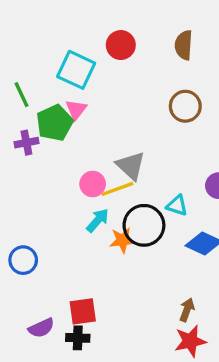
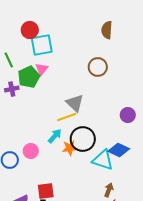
red circle: (121, 45) -> (30, 30), moved
cyan square: (76, 70) -> (42, 45), turned -35
brown circle: (185, 106) -> (98, 67), moved
pink circle: (93, 184) -> (31, 151), moved
cyan triangle: (177, 206) -> (103, 160), moved, size x1.6

